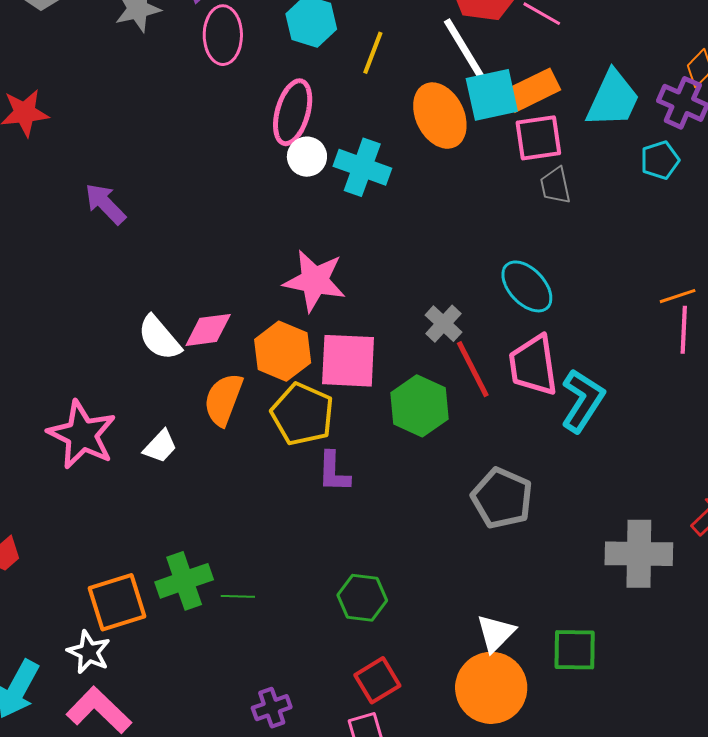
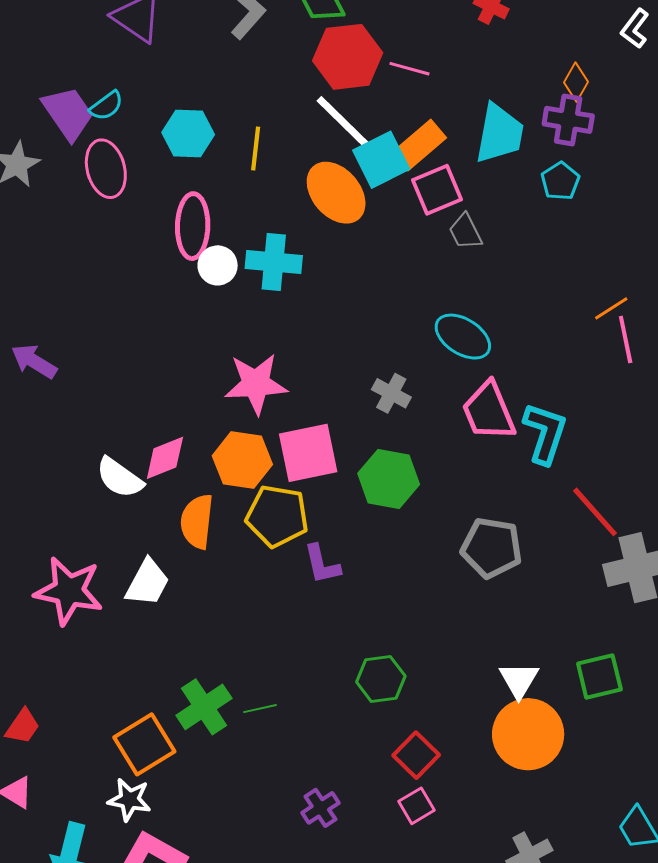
red line: (473, 369) -> (595, 512), moved
white trapezoid: (160, 446) -> (147, 583), size x1.4

